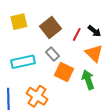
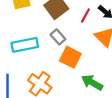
green arrow: (88, 80) -> (92, 83), moved, turned -42

